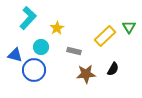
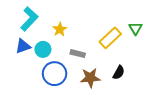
blue triangle: (15, 55) -> (23, 46), moved, turned -35
blue circle: (34, 70) -> (55, 74), moved

